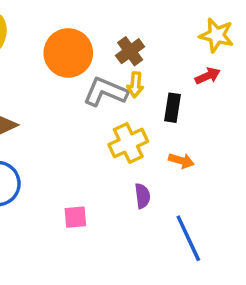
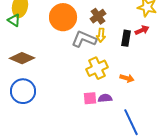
black rectangle: (172, 108) -> (126, 38), moved
purple semicircle: (142, 196) -> (105, 98), turned -88
pink square: (75, 217) -> (90, 98), moved

